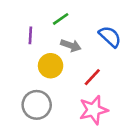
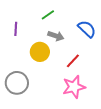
purple line: (30, 35) -> (16, 29), moved
gray circle: (37, 105) -> (17, 83), moved

